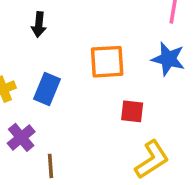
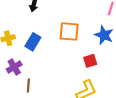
red square: (132, 111) -> (90, 61), moved, turned -32

